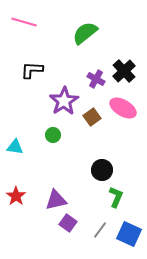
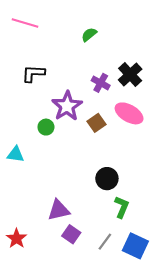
green semicircle: (85, 33) -> (89, 35), size x0.6
green circle: (53, 135) -> (46, 127), moved
red star: (16, 196) -> (17, 238), moved

